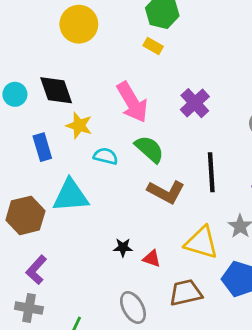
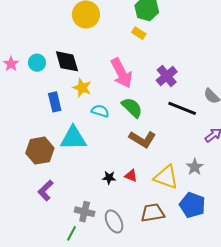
black line: (211, 172) -> (182, 108), moved, turned -68
red triangle: (152, 259) -> (131, 176), moved
gray cross: (29, 308) -> (85, 212), moved

